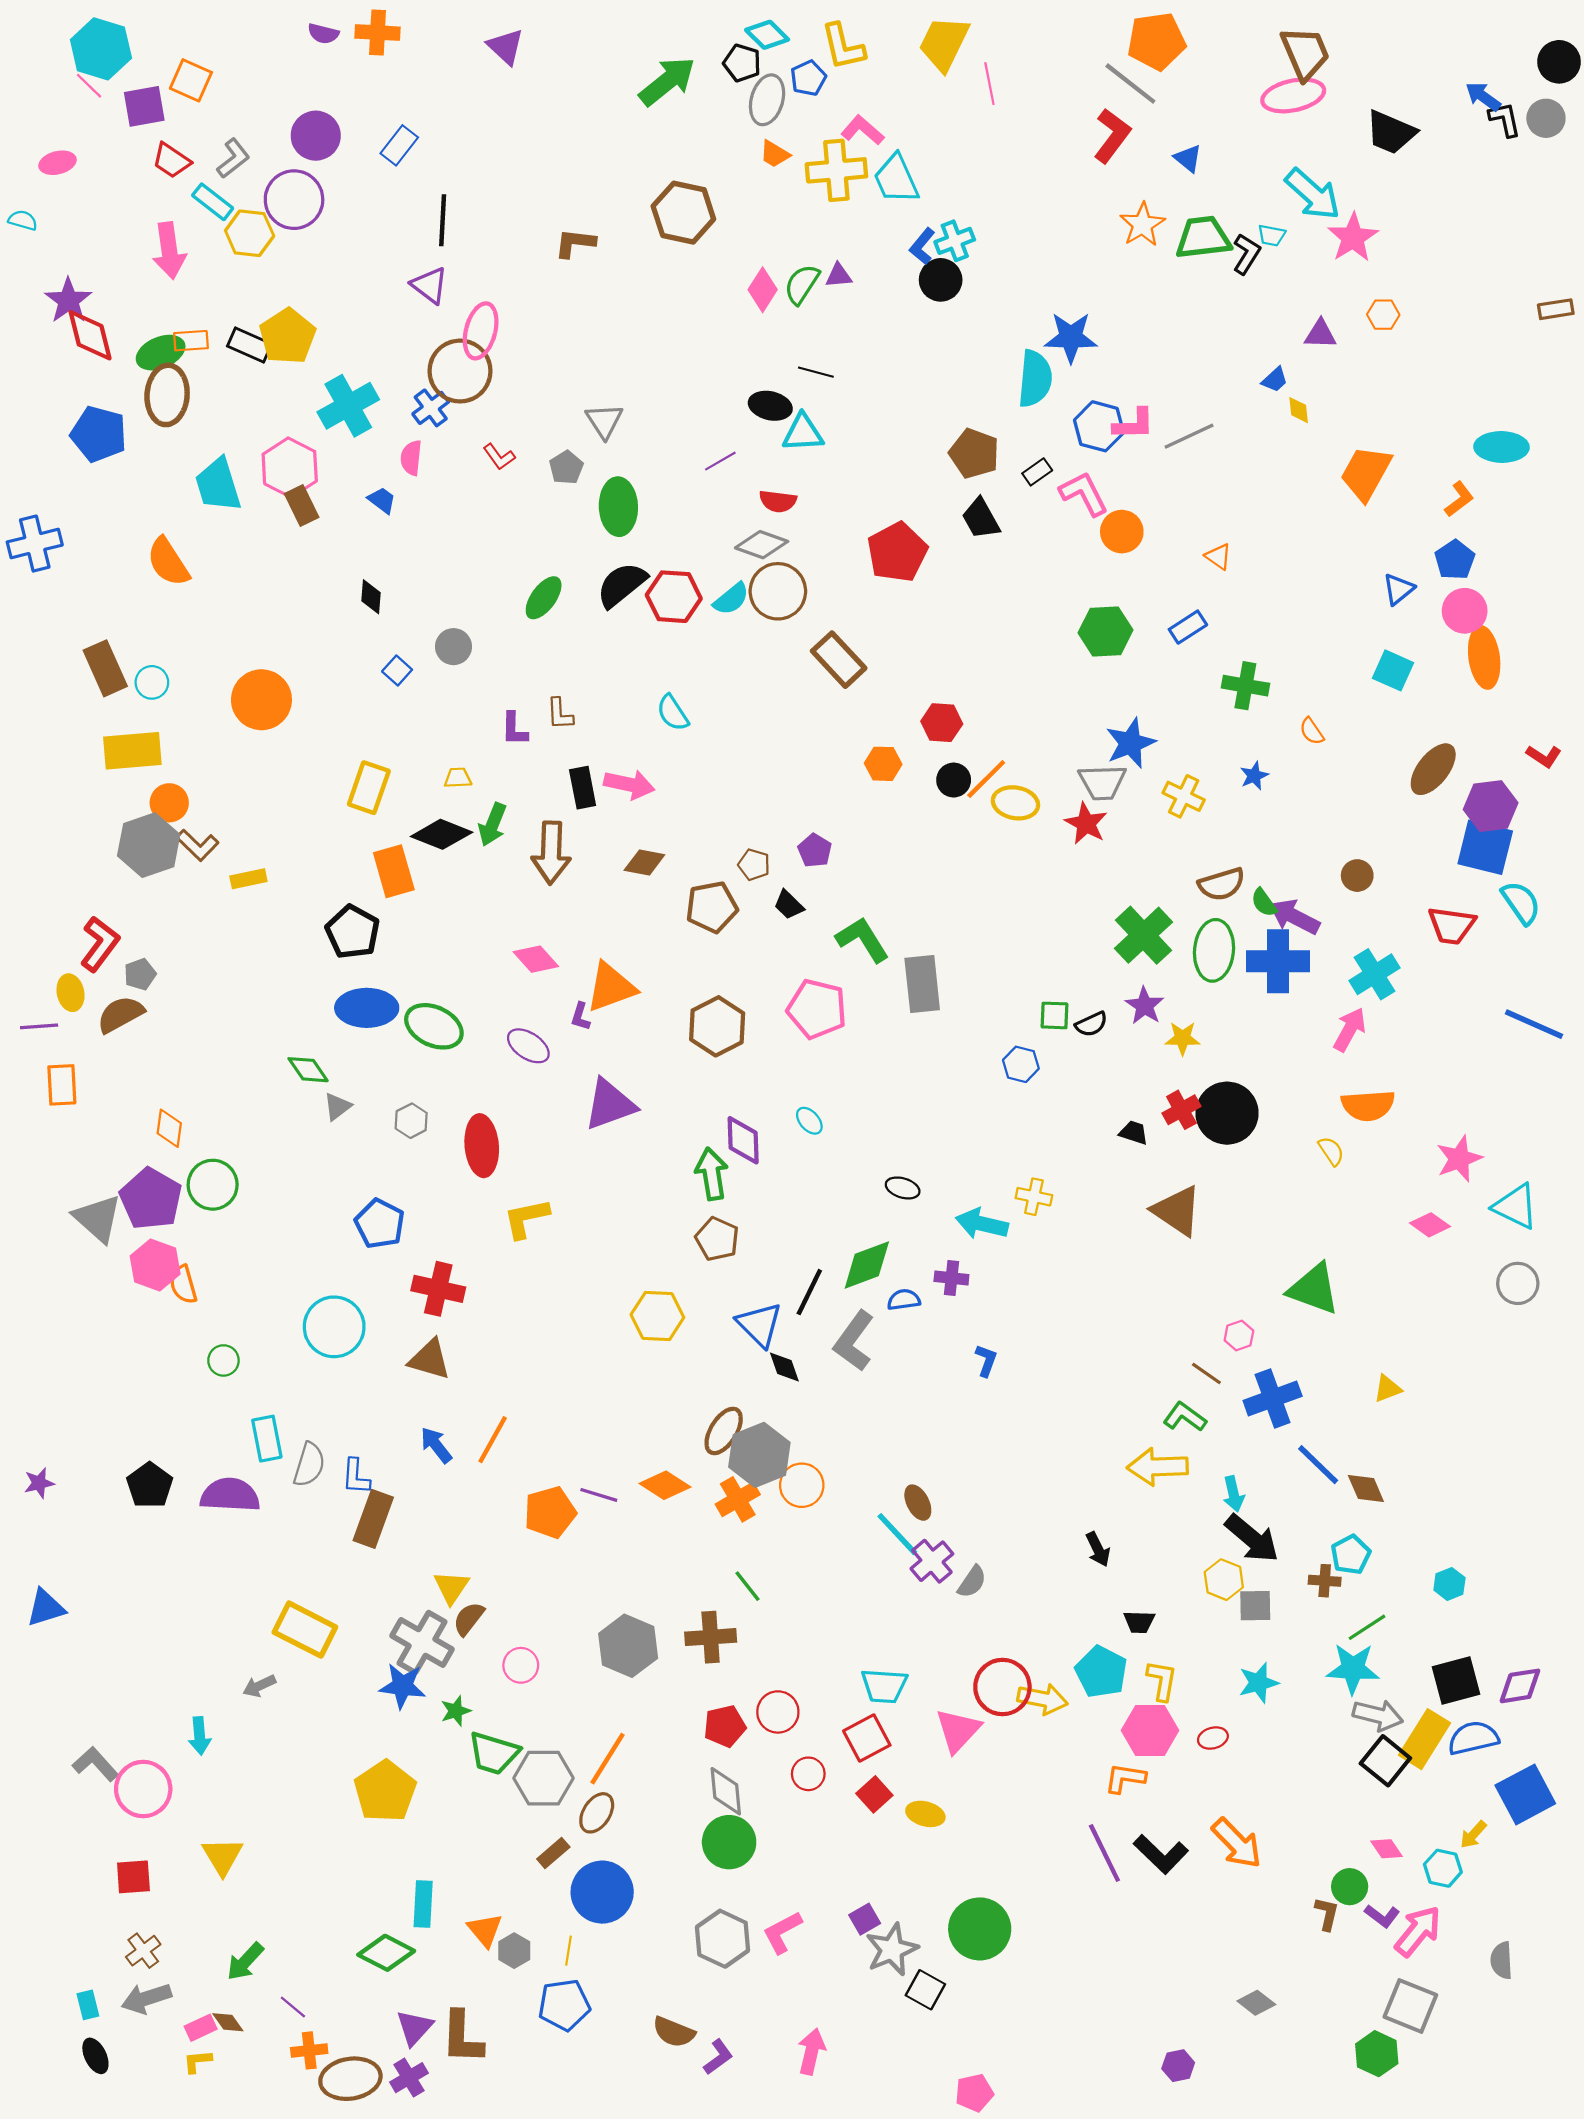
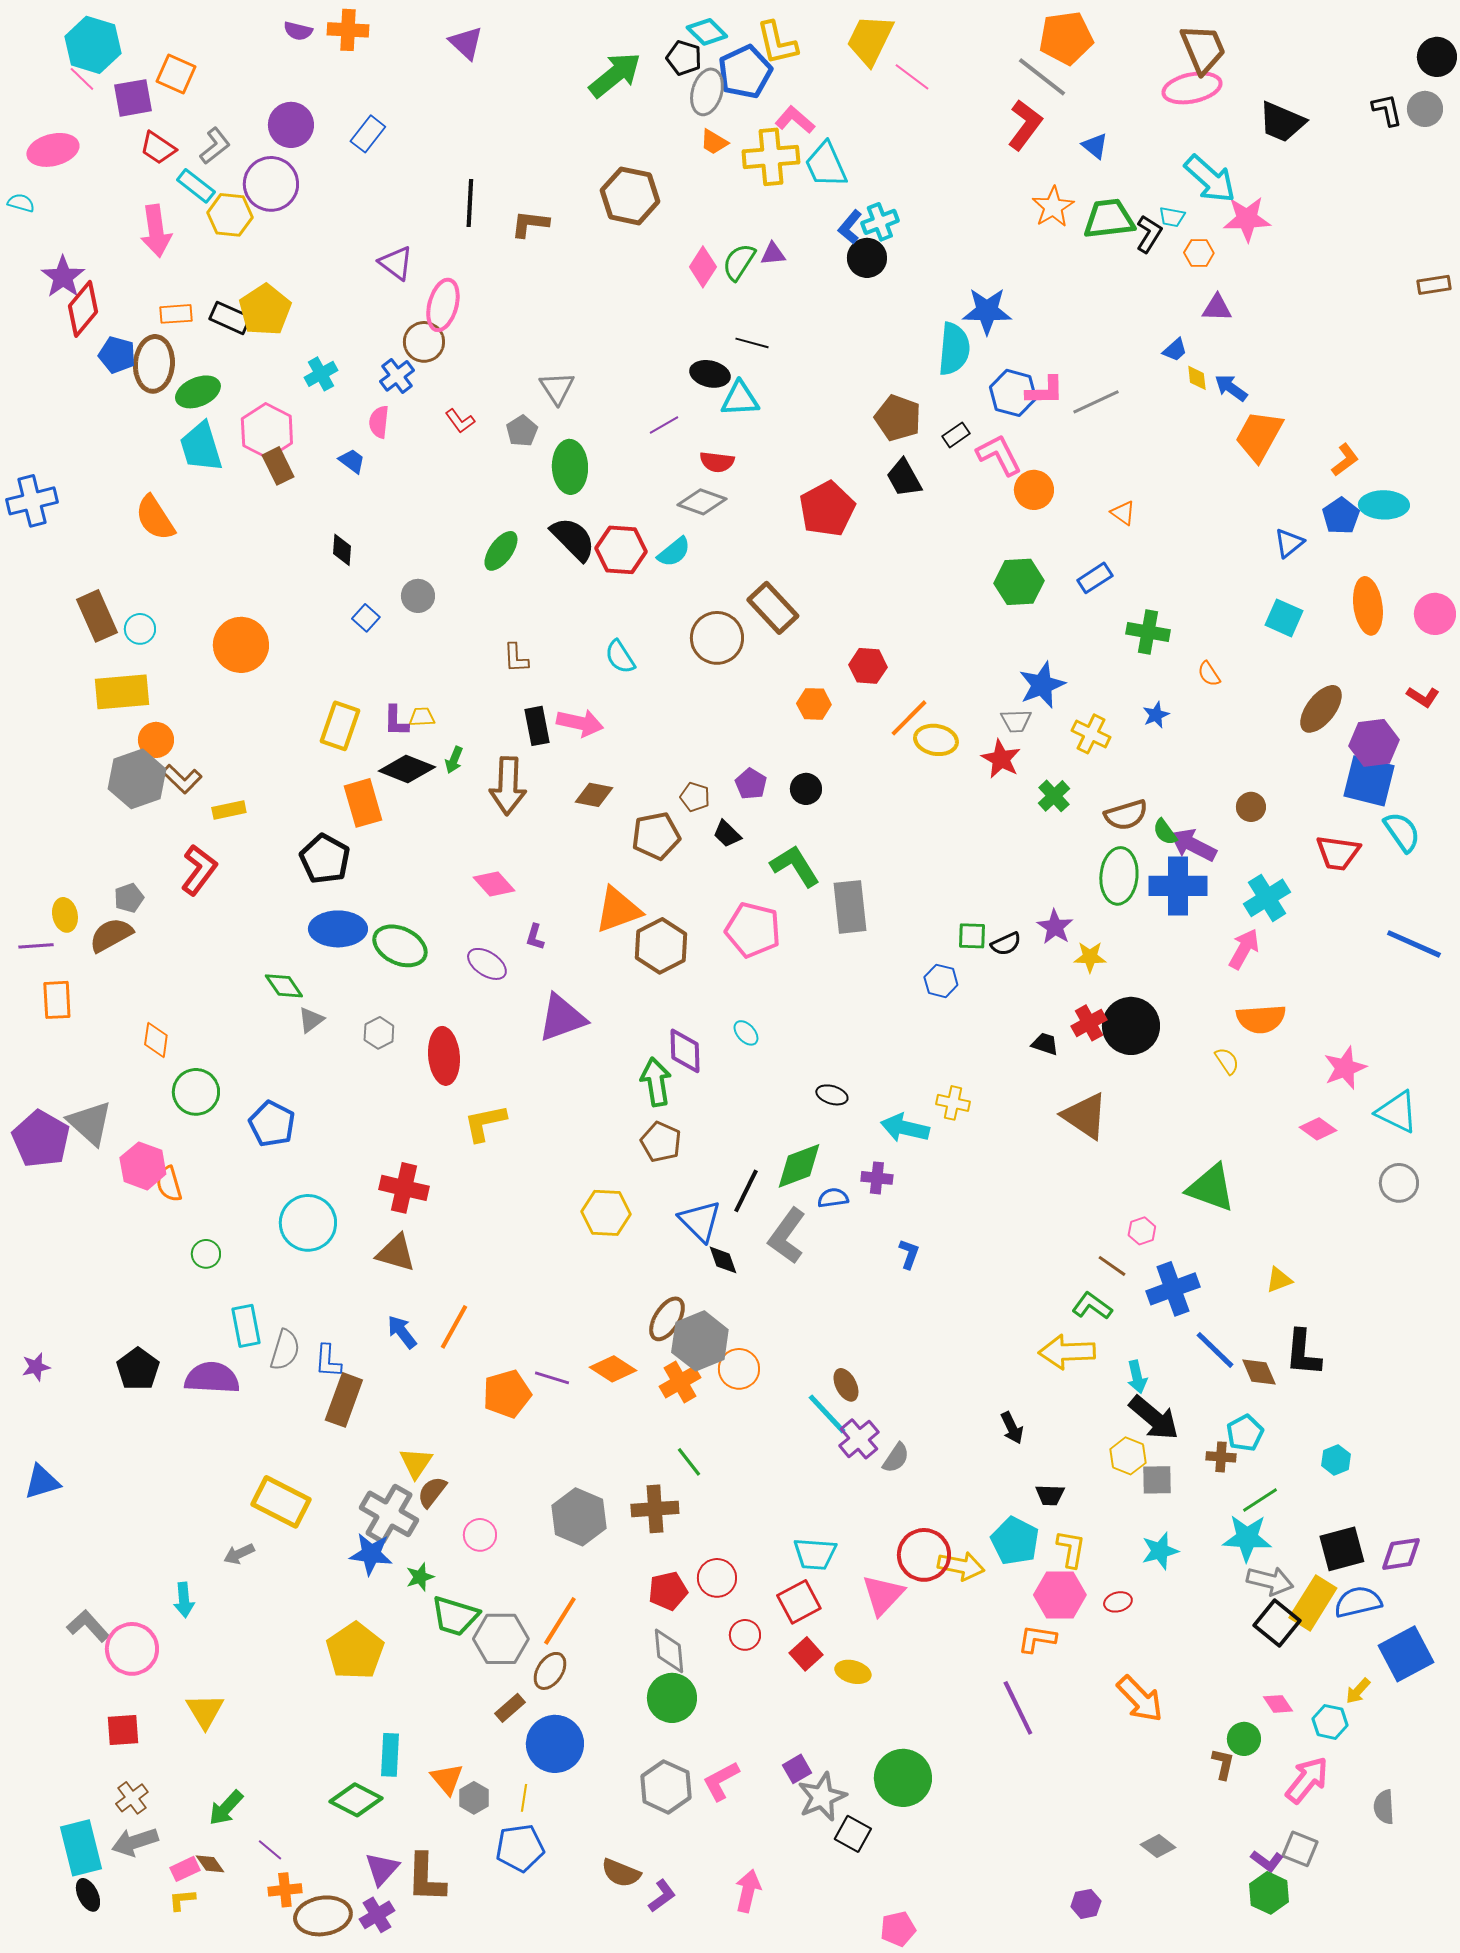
blue pentagon: (808, 78) -> (745, 72), size x1.6
pink line: (989, 84) -> (912, 77), turned -42
blue arrow: (1483, 97) -> (1231, 388), moved
pink ellipse: (58, 163) -> (53, 150), size x1.5
black line: (443, 220) -> (470, 203), moved
pink star: (1353, 238) -> (1247, 219), turned 30
orange hexagon: (1383, 315) -> (1199, 253), moved
red diamond: (90, 335) -> (83, 309), turned 54
green ellipse: (161, 353) -> (198, 392), moved
brown circle: (460, 371) -> (424, 342), size x0.7
cyan cross: (348, 406) -> (321, 374), size x0.6
blue pentagon: (99, 434) -> (117, 355), moved, size x0.7
cyan ellipse: (1502, 447) -> (1384, 505), moved
black semicircle: (622, 585) -> (573, 539), turned 84
brown circle: (778, 591) -> (717, 638), moved
pink circle: (1465, 611) -> (1435, 614), moved
purple L-shape: (514, 729) -> (396, 721), moved
black circle: (954, 780) -> (806, 789), moved
gray trapezoid: (1102, 782) -> (1016, 721), size x0.7
green arrow: (493, 825) -> (454, 760), size x0.7
green cross: (1143, 935) -> (1054, 796), moved, size x0.6
red L-shape: (100, 944) -> (199, 870), moved
orange triangle: (611, 987) -> (618, 910), moved
purple pentagon: (151, 1199) -> (41, 1139), moved
blue pentagon: (380, 1224) -> (272, 1124), moved
black L-shape: (1161, 1854) -> (1303, 1353), moved, turned 51
purple L-shape: (1382, 1916) -> (1267, 1861), moved
cyan rectangle: (88, 2005) -> (81, 1848), size x2.0
gray square: (1410, 2006) -> (1300, 1849), size x0.7

